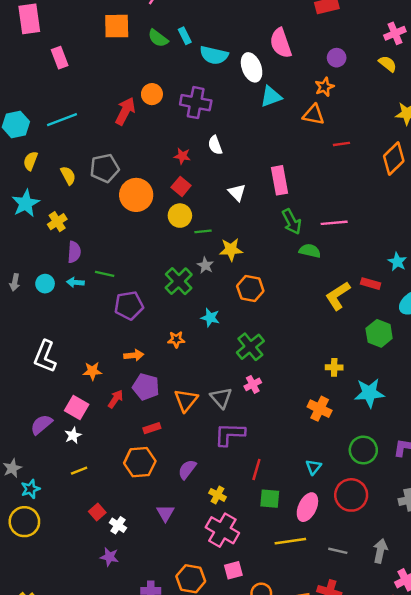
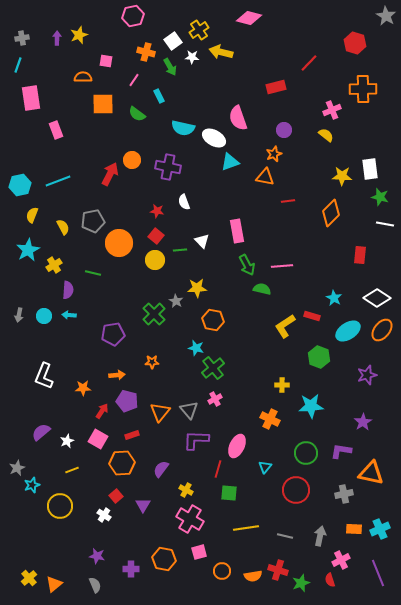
cyan rectangle: (185, 36) -> (159, 96), moved
white ellipse: (252, 67) -> (214, 138), turned -40
green line: (203, 231) -> (180, 250), moved
green line: (105, 274) -> (93, 273), moved
cyan star: (210, 318) -> (196, 348), moved
pink square: (77, 407) -> (98, 439), moved
pink ellipse: (307, 507) -> (237, 446), moved
red square: (97, 512) -> (116, 496), moved
yellow circle: (24, 522) -> (60, 506), moved
purple star: (109, 557) -> (97, 556), moved

